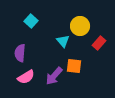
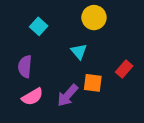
yellow circle: (80, 26) -> (94, 18), moved
red rectangle: (99, 43) -> (124, 69), moved

